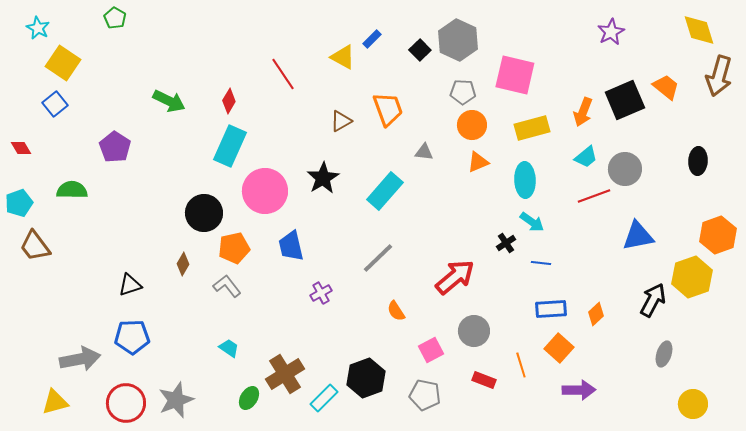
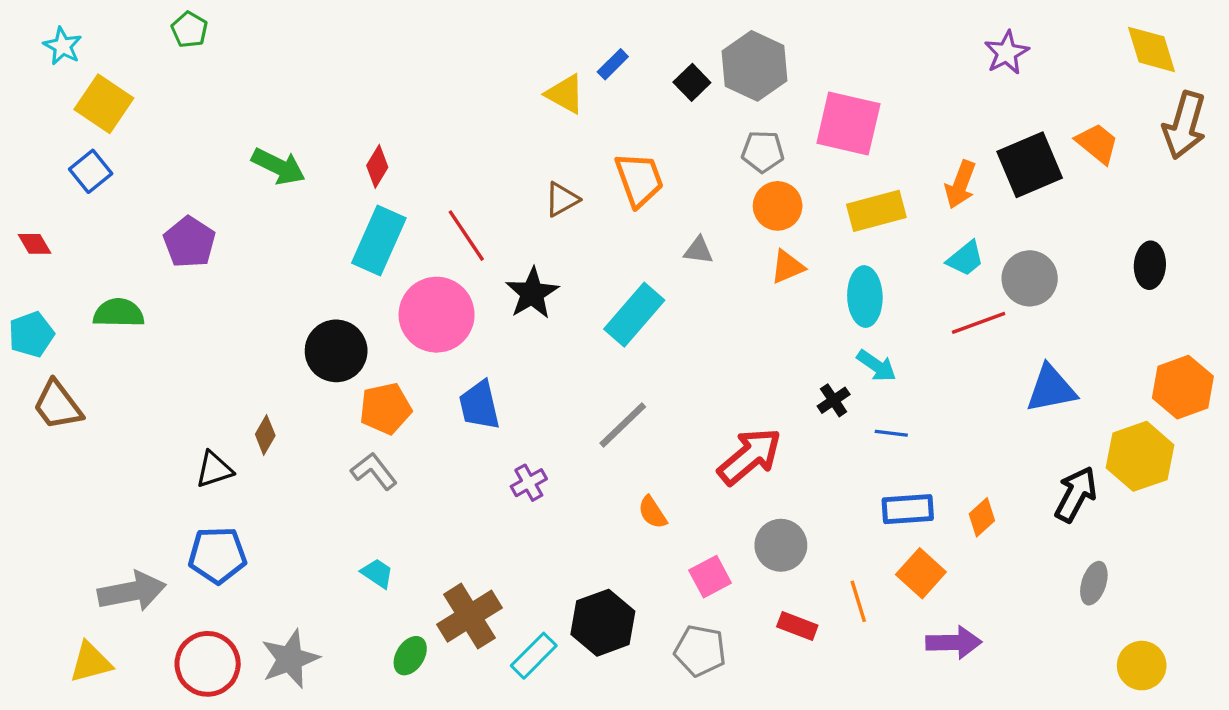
red line: (283, 74) -> (466, 236), moved
brown diamond: (183, 264) -> (265, 435), moved

